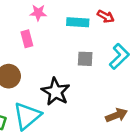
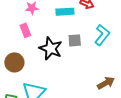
black star: (56, 92) -> (51, 48), moved

